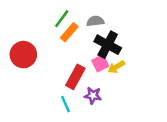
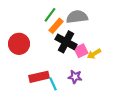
gray semicircle: (95, 21) -> (77, 17), size x1.5
black cross: (108, 45) -> (66, 42), moved
red rectangle: (75, 77) -> (39, 77), moved, turned 48

